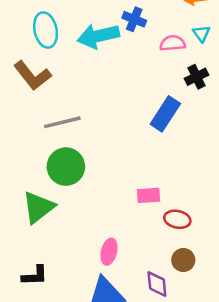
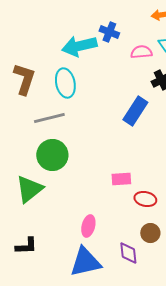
cyan ellipse: (46, 30) -> (65, 83), moved
brown L-shape: (32, 76) -> (24, 79), turned -124

